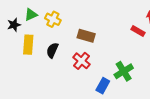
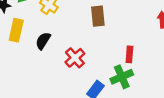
red rectangle: (138, 31) -> (129, 54), moved, turned 56
brown rectangle: (86, 36) -> (98, 16), moved, turned 60

